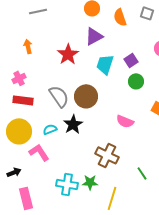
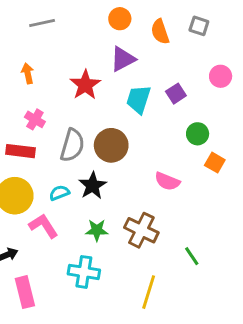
pink cross: (19, 78) -> (35, 119), moved, turned -32
green circle: (136, 81) -> (198, 134), moved
gray semicircle: (59, 96) -> (72, 145), turned 50
green star: (90, 182) -> (97, 230), moved

